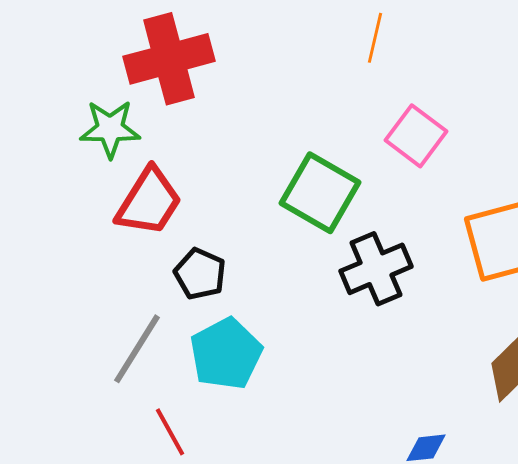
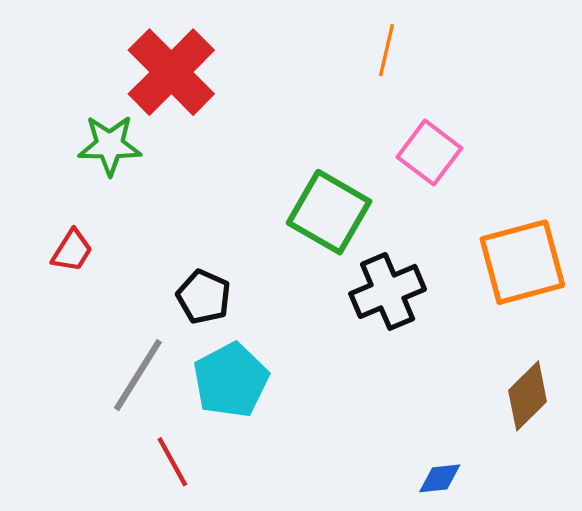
red cross: (169, 59) -> (171, 72), turned -30
red trapezoid: (149, 202) -> (72, 251), moved, size x0.6

